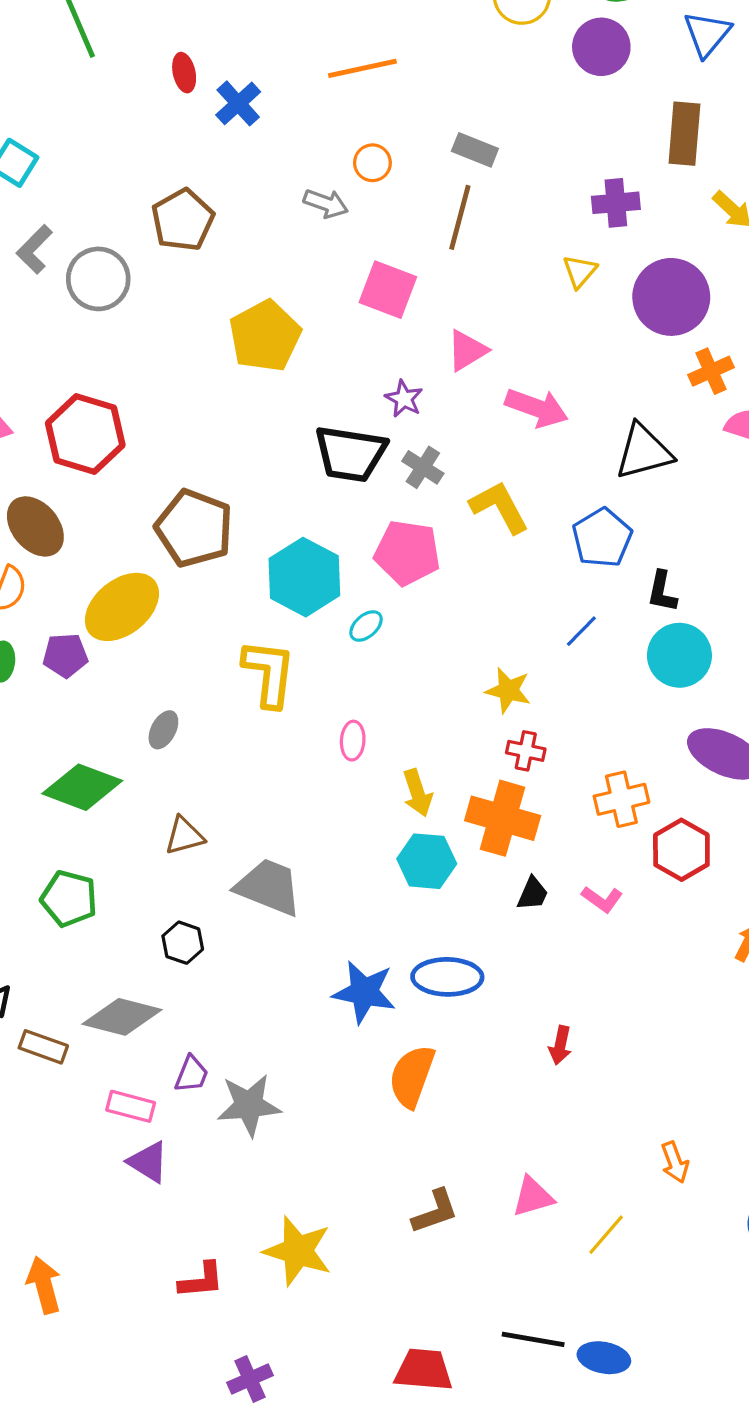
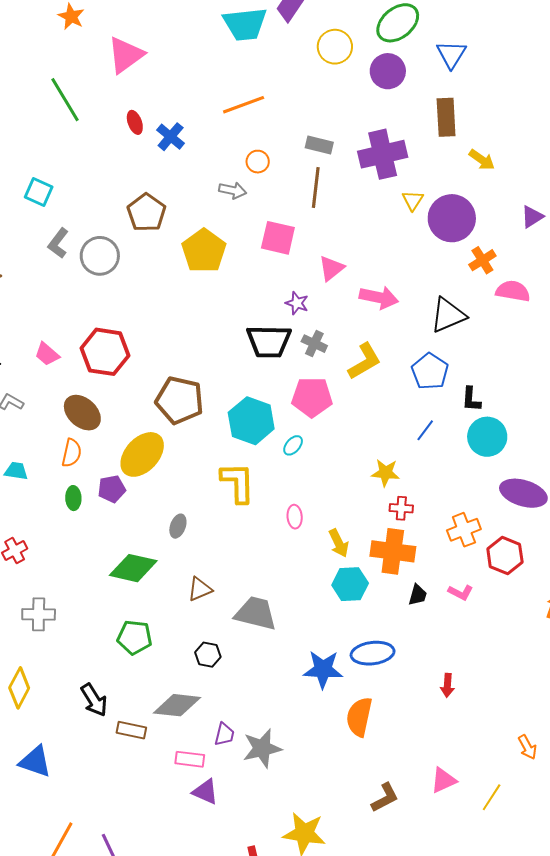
purple cross: (616, 203) -> (383, 154), moved, size x1.6
yellow triangle: (580, 271) -> (413, 200), moved
yellow pentagon: (265, 336) -> (204, 251), moved
yellow L-shape: (499, 507) -> (365, 361), turned 96

